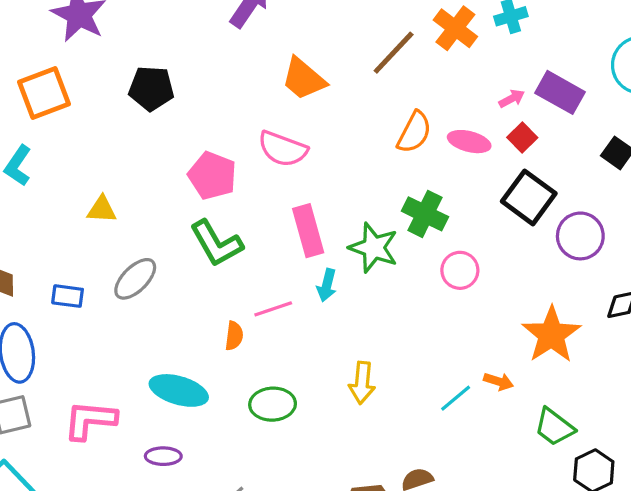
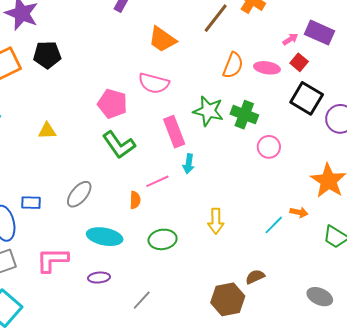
black pentagon: (151, 88) -> (47, 55), moved
green star: (374, 248) -> (208, 111), moved
gray ellipse: (135, 279) -> (79, 194), moved
blue rectangle: (68, 296) -> (31, 203), moved

